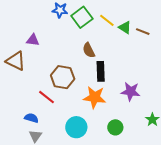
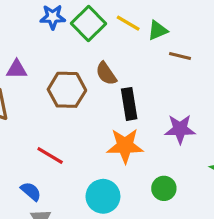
green triangle: (125, 27) -> (158, 30), turned -48
brown line: (143, 32) -> (180, 56), moved
brown hexagon: (63, 77) -> (67, 90), moved
blue semicircle: (31, 118) -> (31, 191), turned 32

